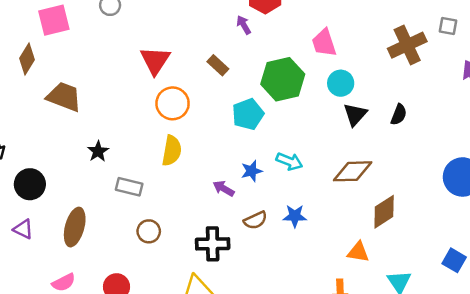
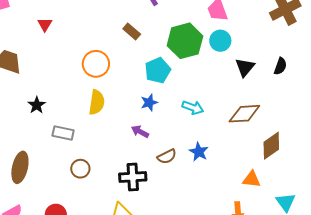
red triangle: (155, 60) -> (45, 24), moved, size x0.6
cyan circle: (341, 83) -> (220, 41), moved
blue star: (252, 171) -> (149, 103), moved
blue star: (295, 216) -> (199, 152), turned 30

